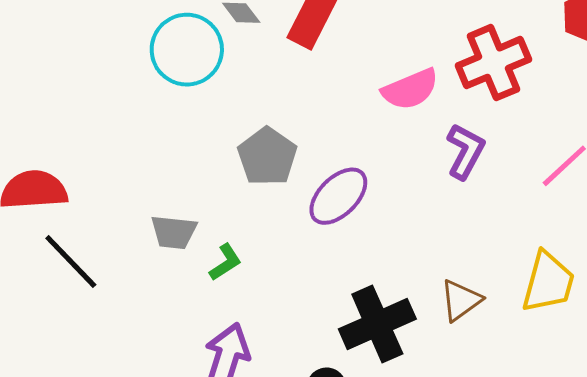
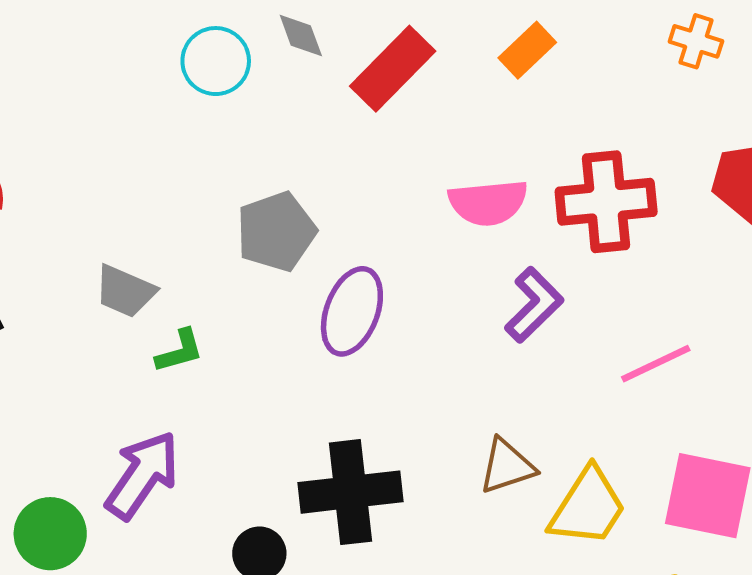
cyan circle: (187, 50) -> (216, 61), size x0.7
purple ellipse: (338, 196) -> (352, 311), turned -42
brown triangle: (461, 300) -> (507, 466), moved

